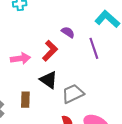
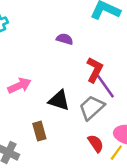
purple line: (94, 48) -> (105, 86), moved
red L-shape: (50, 51) -> (95, 70), moved

